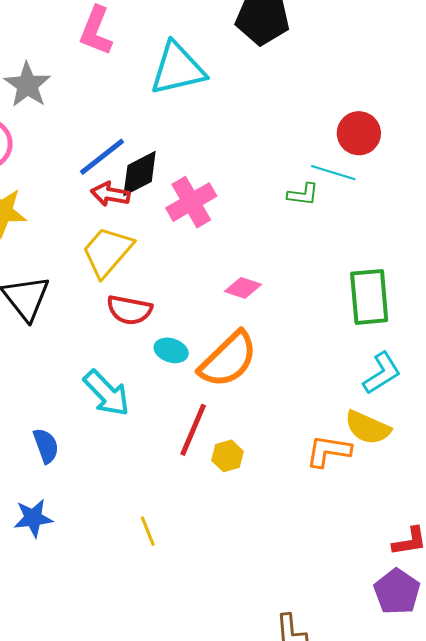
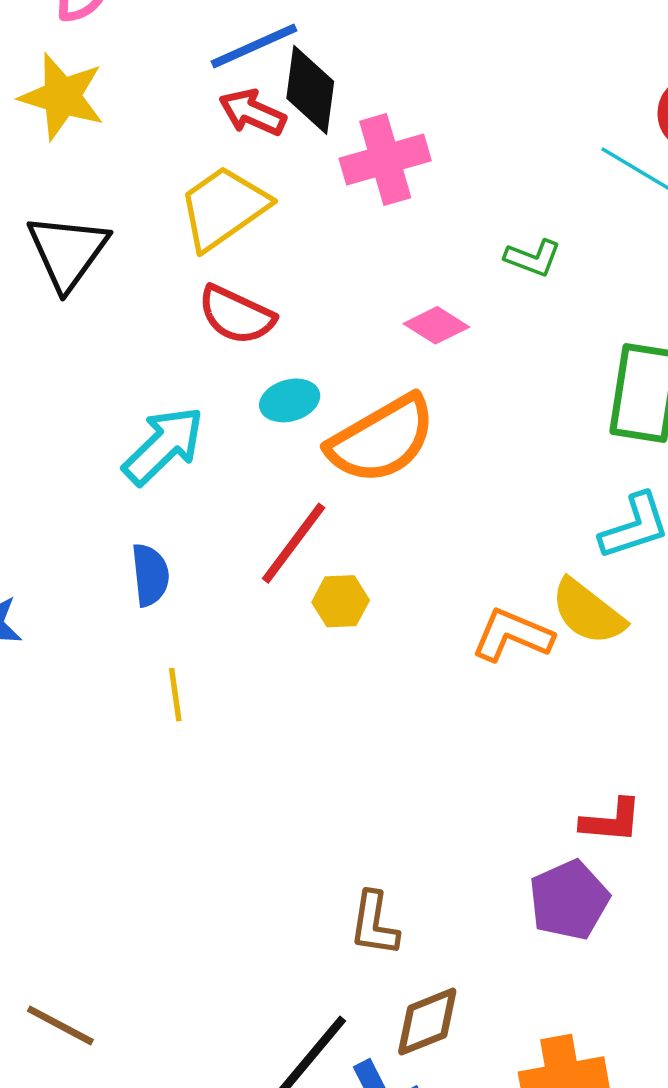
black diamond: (140, 174) -> (310, 90), turned -69
green L-shape: (303, 194) -> (533, 258), moved
cyan ellipse: (171, 350) -> (290, 400), turned -48
cyan arrow: (107, 393) -> (163, 446), turned -104
blue semicircle: (46, 446) -> (150, 575), moved

